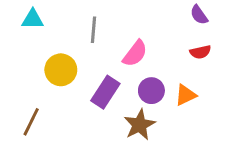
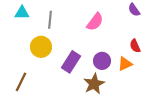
gray line: (93, 30) -> (50, 20), moved
red semicircle: (200, 52) -> (135, 46), moved, turned 80
pink semicircle: (135, 53) -> (95, 22), moved

